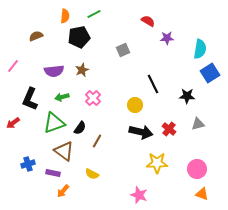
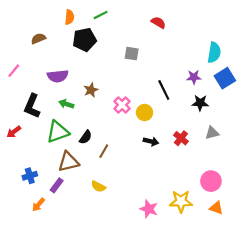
purple star: (167, 38) -> (194, 77), moved
gray square: (123, 50) -> (132, 54), turned 32
brown star: (82, 70) -> (91, 90), moved
green arrow: (62, 97) -> (66, 104), turned 32
pink cross: (93, 98) -> (122, 105), moved
black arrow: (141, 132) -> (151, 141), size x0.6
brown triangle: (64, 151) -> (68, 162), turned -50
yellow star: (157, 163) -> (181, 201), moved
purple rectangle: (53, 173) -> (57, 185), turned -64
orange arrow: (63, 191) -> (38, 205), moved

